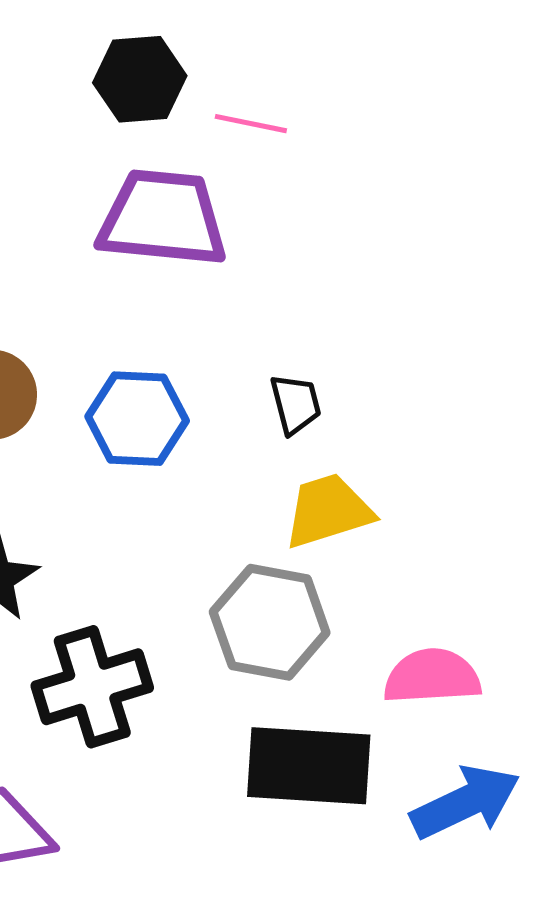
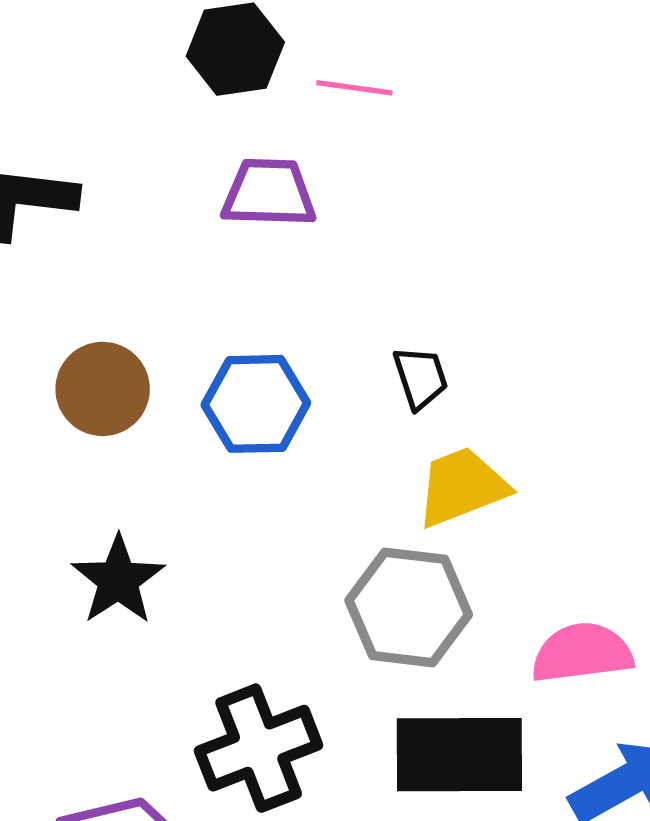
purple trapezoid: (163, 218) -> (269, 193), size x0.7
black cross: (92, 687) -> (259, 748), moved

